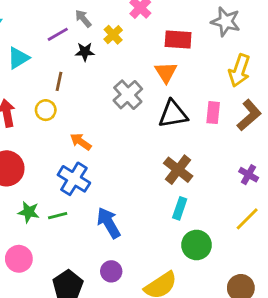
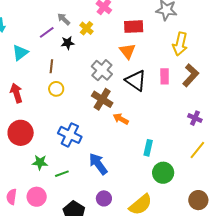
yellow circle: (46, 110) -> (56, 89), moved
black triangle: (173, 114) -> (136, 81), turned 50
orange arrow: (81, 142) -> (121, 119), moved
brown cross: (178, 170) -> (102, 99), moved
green line: (58, 216) -> (62, 174), moved

